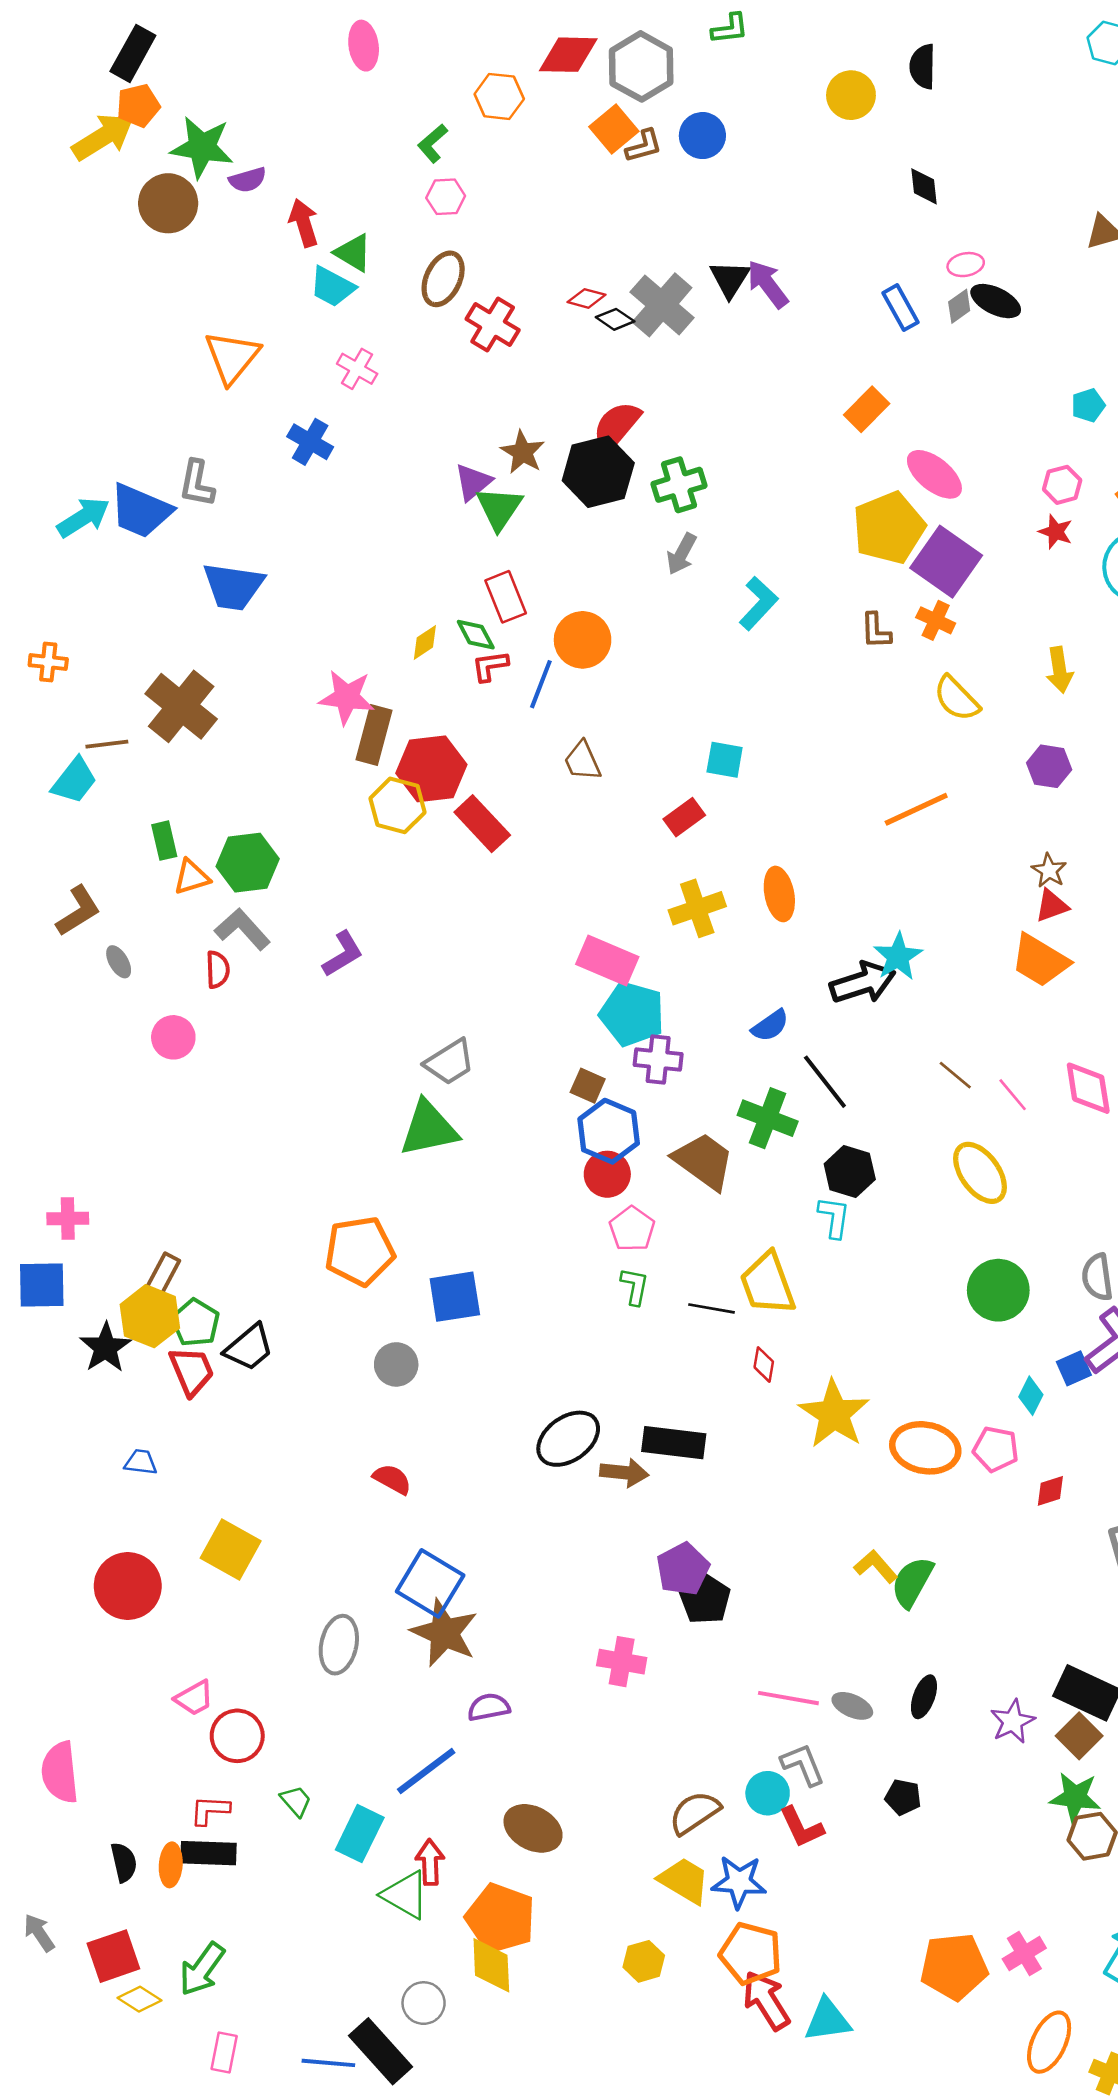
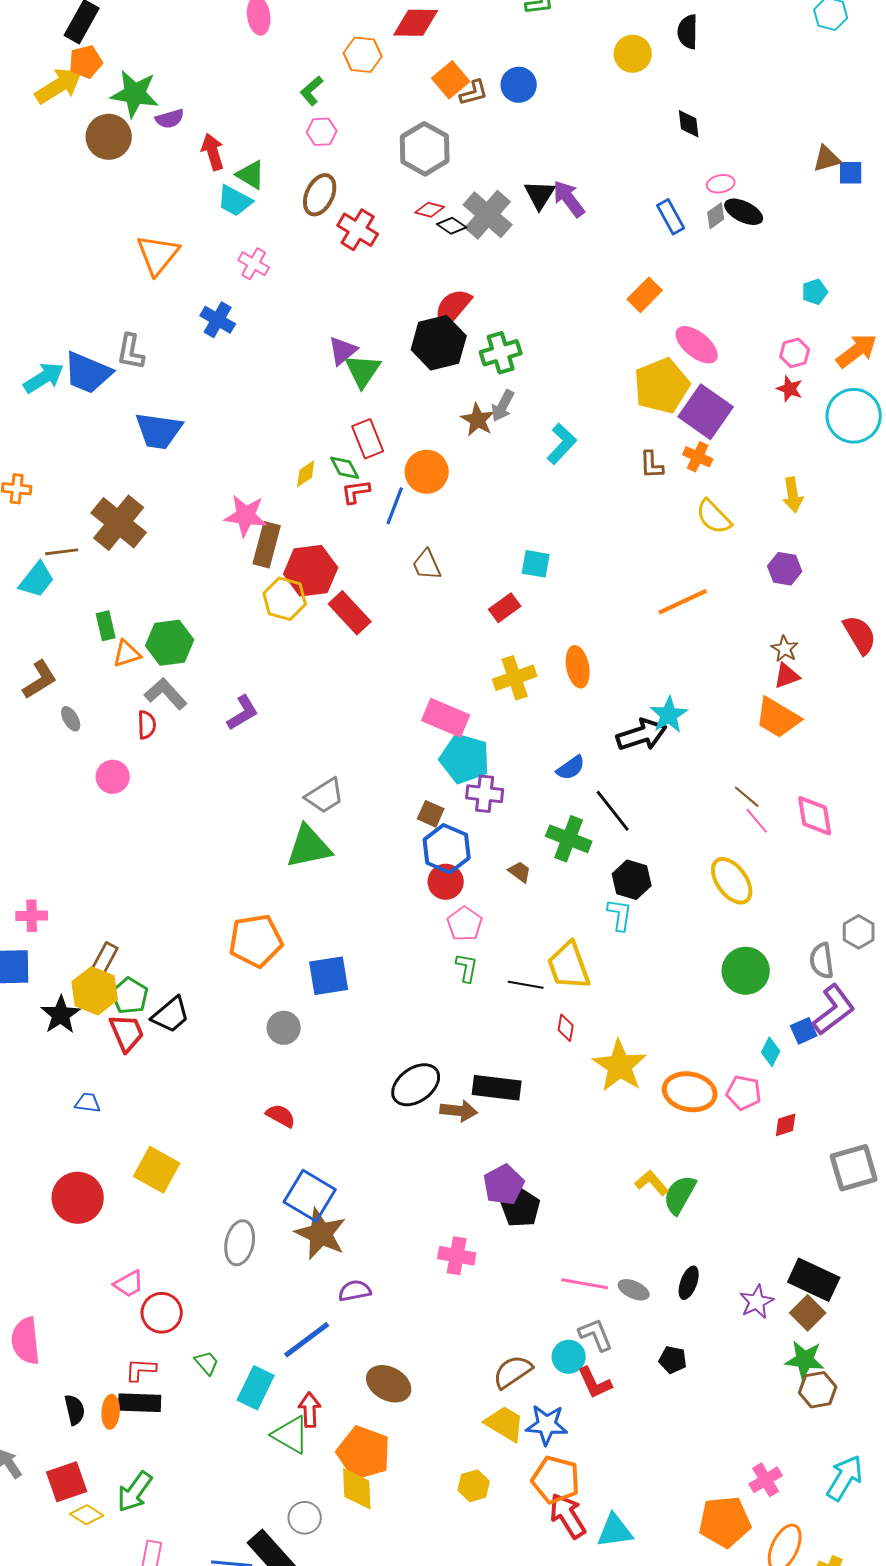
gray hexagon: (641, 66) -> (425, 149), moved
brown star: (523, 452) -> (478, 420), moved
brown line: (955, 1075) -> (747, 797), moved
brown trapezoid: (704, 1161) -> (520, 872), size x0.5
orange pentagon: (954, 1967) -> (725, 1522), moved

